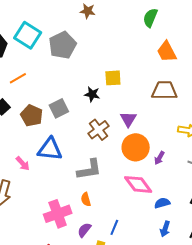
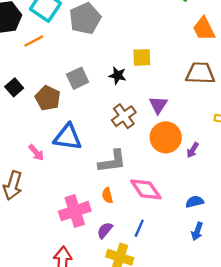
orange line: (18, 78) -> (34, 41), moved
gray square: (59, 108) -> (78, 78), moved
pink diamond: (138, 184) -> (146, 189), moved

